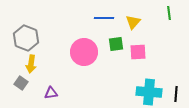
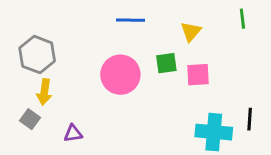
blue line: (104, 18) -> (130, 20), moved
black line: (176, 94) -> (250, 119), moved

